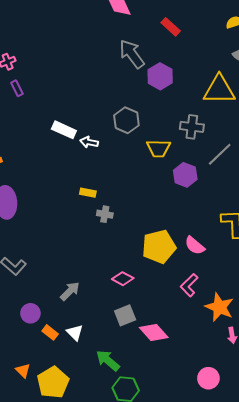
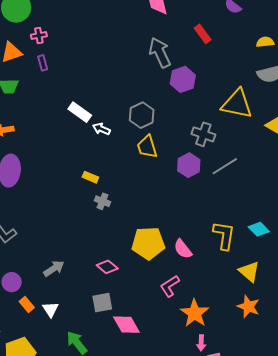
yellow trapezoid: (158, 148) -> (147, 147), moved, turned 60
purple hexagon: (185, 175) -> (189, 165), moved

